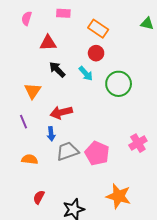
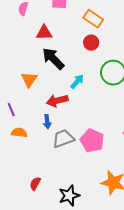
black arrow: (57, 69) -> (53, 59), size x1.4
cyan arrow: (86, 74) -> (77, 82), moved, turned -98
purple line: (24, 122) -> (11, 110), moved
orange semicircle: (30, 159) -> (19, 133), moved

